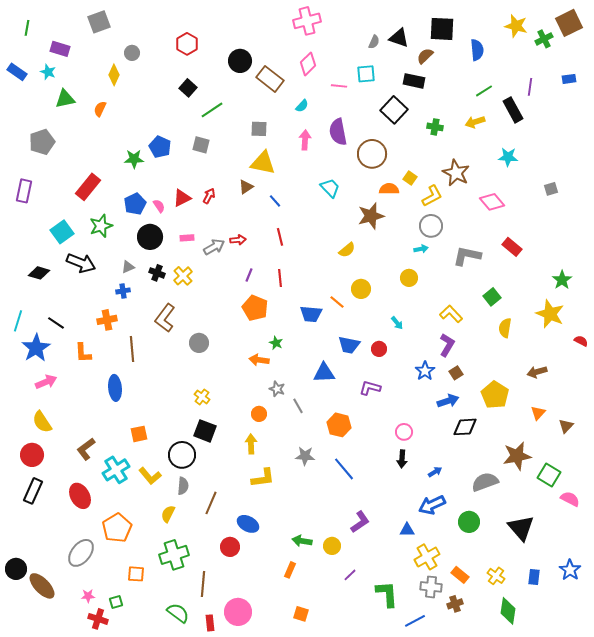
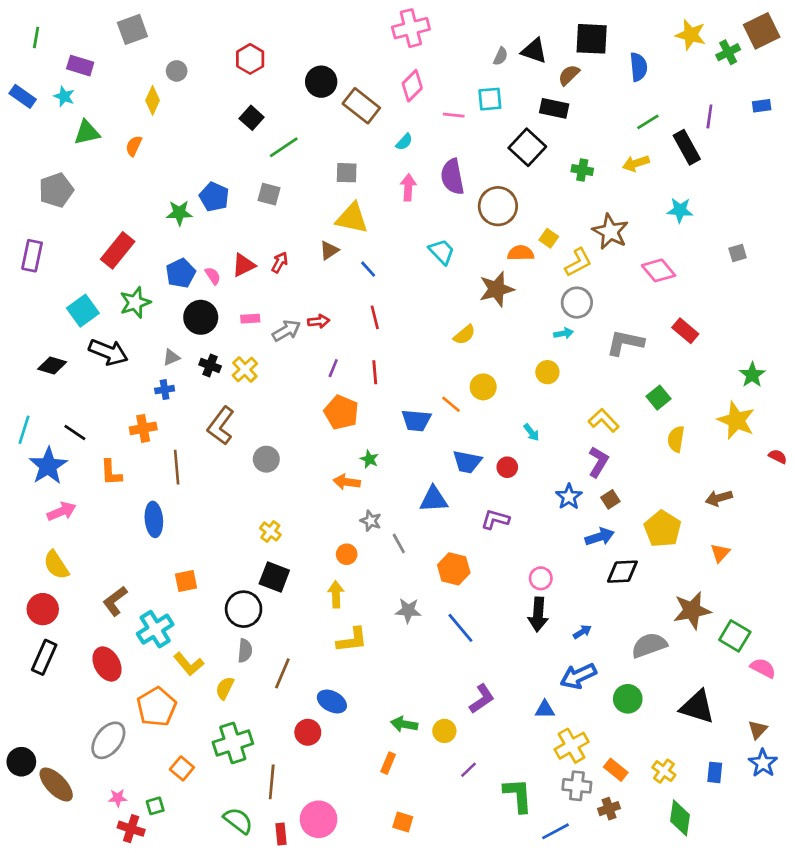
brown triangle: (566, 426) -> (758, 730), moved
black arrow: (402, 459) -> (538, 614), size x1.4
yellow L-shape: (150, 476) -> (189, 664), moved
black triangle: (521, 528) -> (697, 707), turned -32
orange square: (136, 574) -> (182, 768), turned 36

